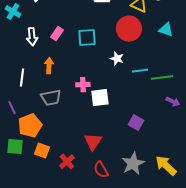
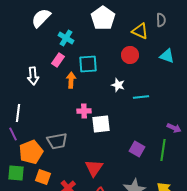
cyan cross: (13, 12) -> (66, 38), moved
red circle: (129, 29) -> (130, 55), size x0.7
white arrow: (32, 37) -> (33, 76), moved
orange arrow: (49, 66) -> (71, 80), moved
white line: (22, 78) -> (18, 113), moved
green line: (162, 78) -> (163, 150), moved, turned -75
gray trapezoid: (51, 98) -> (57, 141), moved

